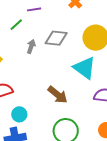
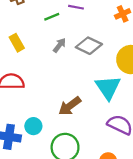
brown arrow: (58, 95) -> (70, 106), turned 85
cyan circle: (19, 114) -> (33, 126), moved

